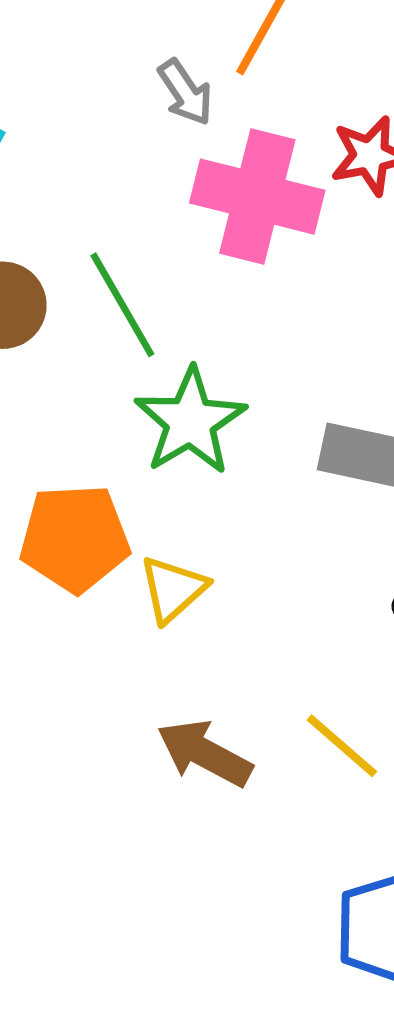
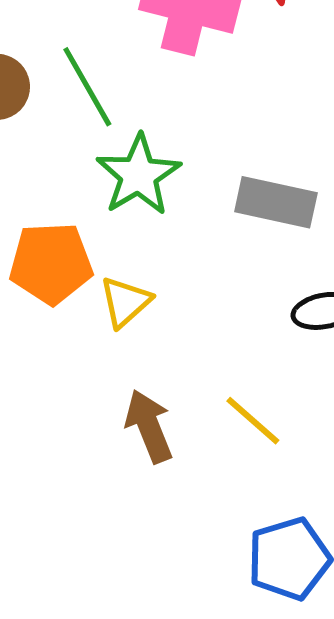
brown arrow: (205, 753) -> (149, 426), turned 40

